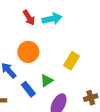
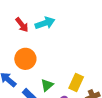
yellow rectangle: (72, 61) -> (76, 83), moved

